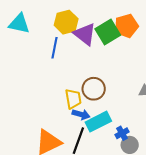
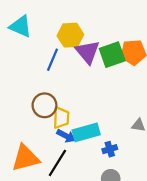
brown circle: (94, 89) -> (44, 105), moved
cyan rectangle: (98, 122) -> (86, 132), moved
blue cross: (122, 133) -> (110, 149), moved

